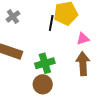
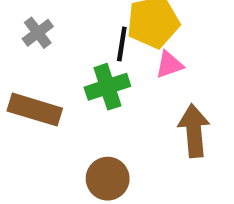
pink triangle: (83, 39) -> (169, 65), moved
green cross: (45, 63) -> (107, 87), moved

